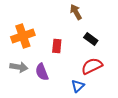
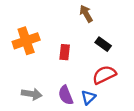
gray arrow: (19, 67) -> (32, 94), moved
purple semicircle: (42, 72) -> (66, 95), moved

